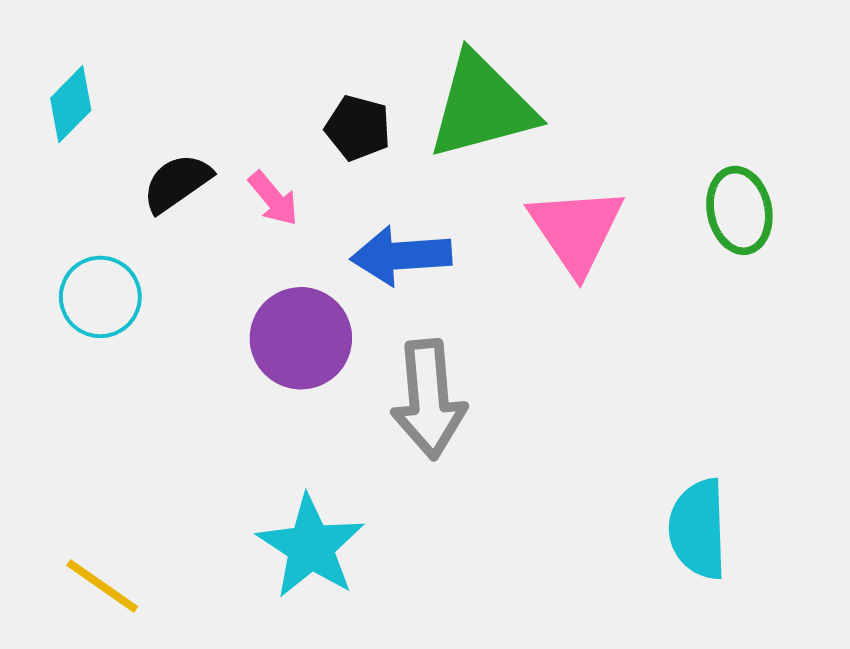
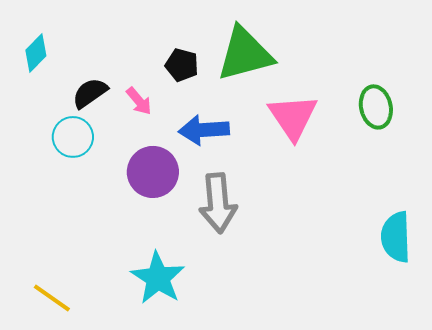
cyan circle: (100, 297) -> (73, 137), moved
cyan semicircle: (698, 529) -> (396, 237), moved

